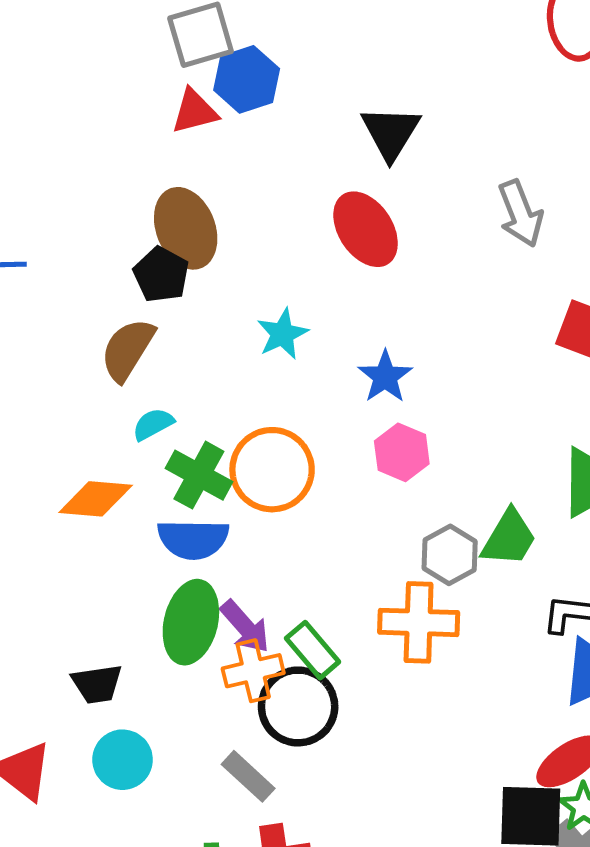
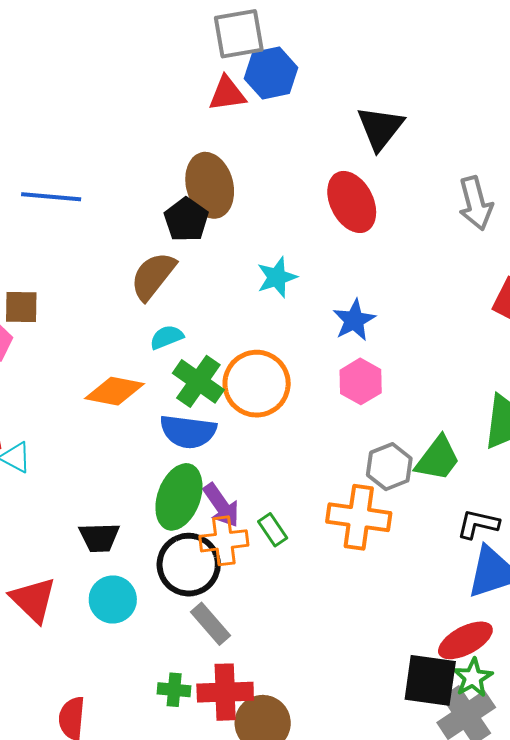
green rectangle: (313, 650) -> (273, 530), size x0.7
black circle: (298, 706) -> (189, 565), moved

